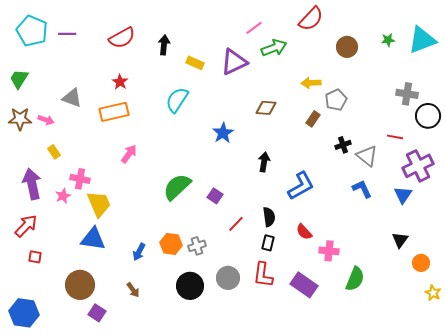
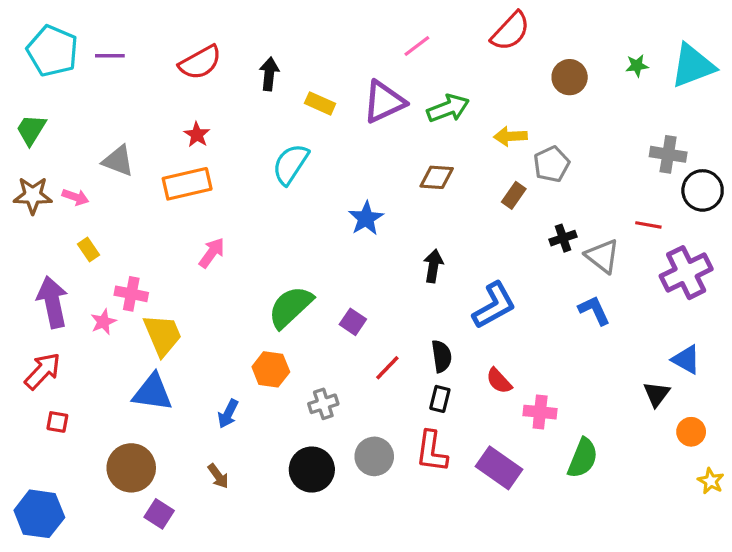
green arrow: (274, 48) -> (448, 108), moved
blue triangle: (403, 195) -> (686, 360), moved, turned -36
orange hexagon: (171, 244) -> (271, 369), moved

